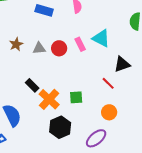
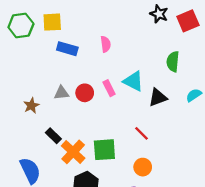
brown star: (16, 44) -> (31, 106), moved
black triangle: (122, 64) -> (158, 97), moved
green square: (76, 97) -> (104, 150), size x1.5

